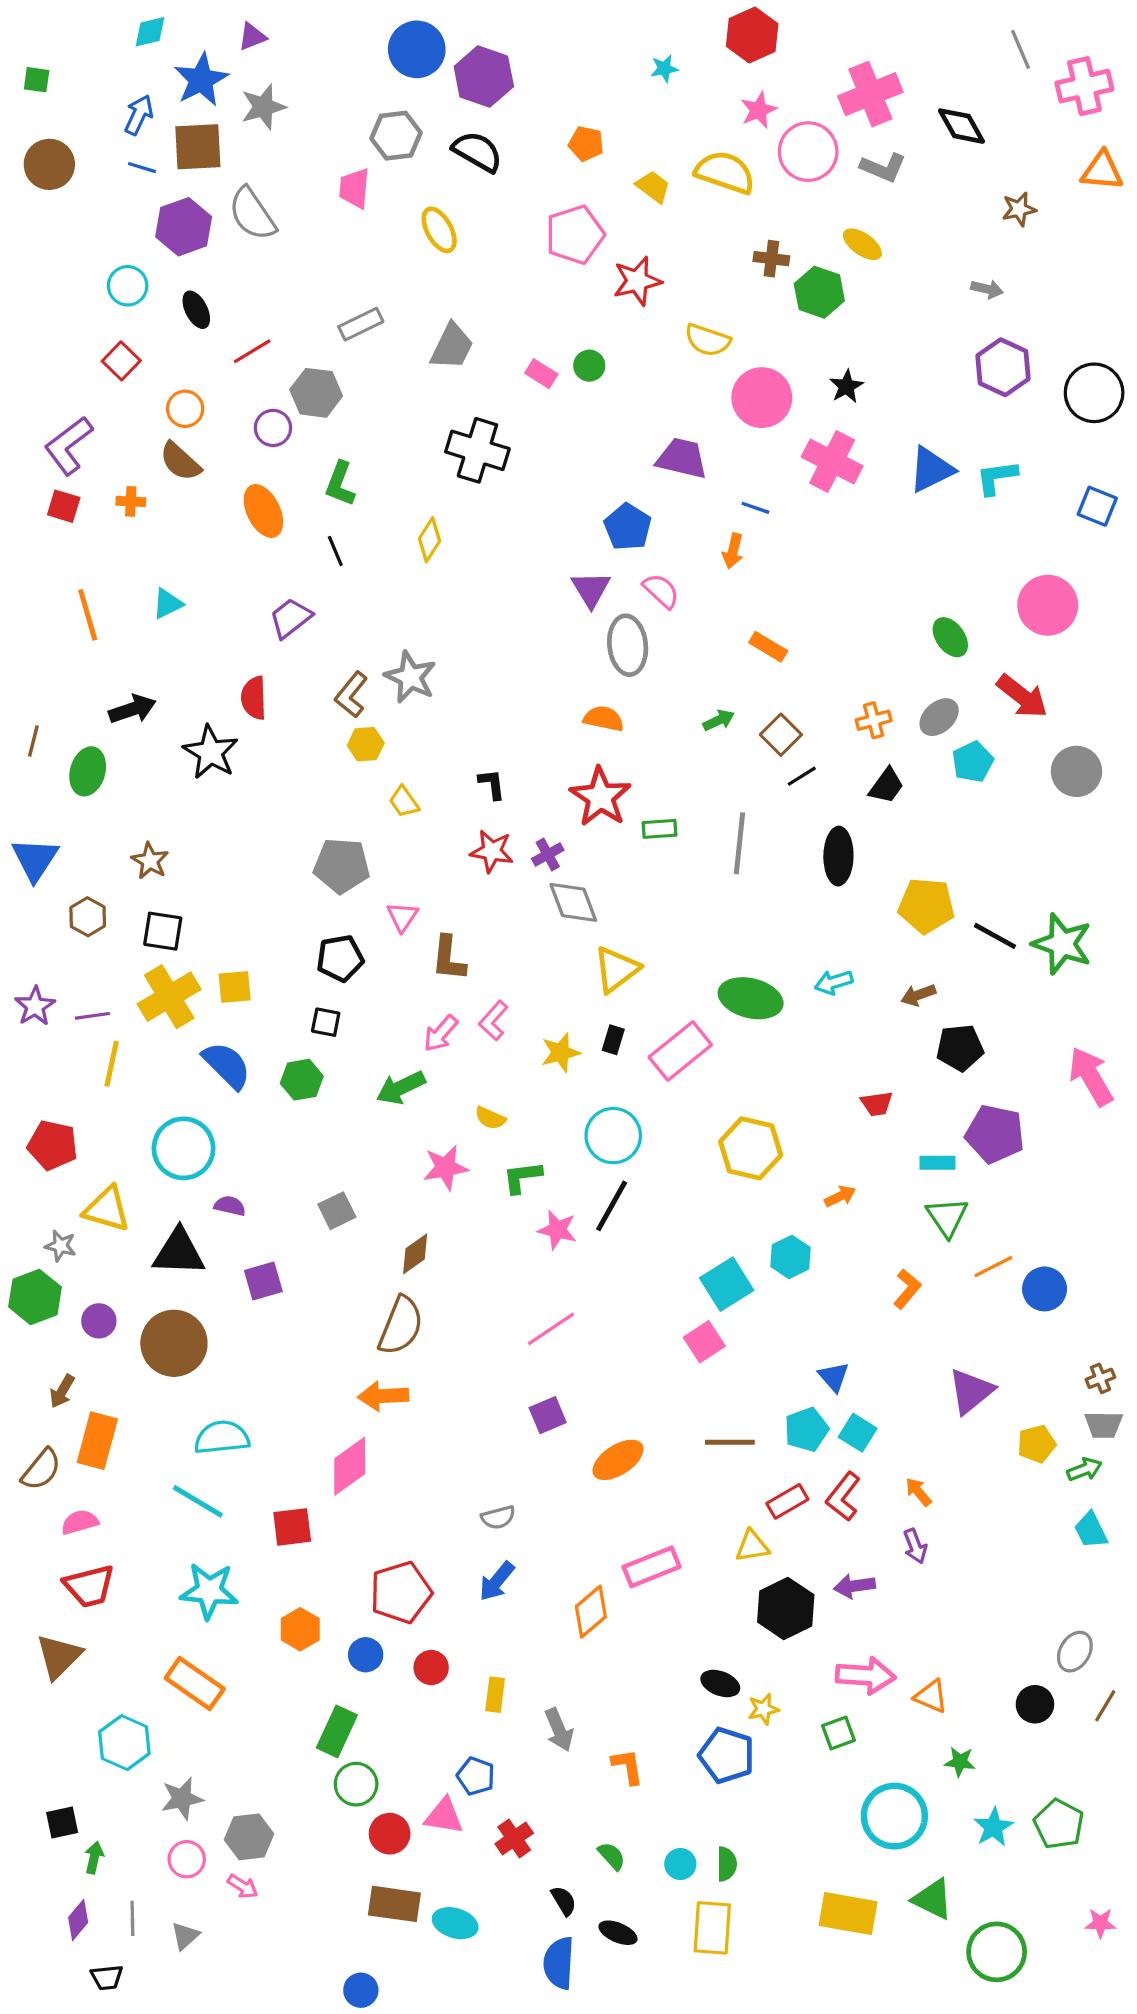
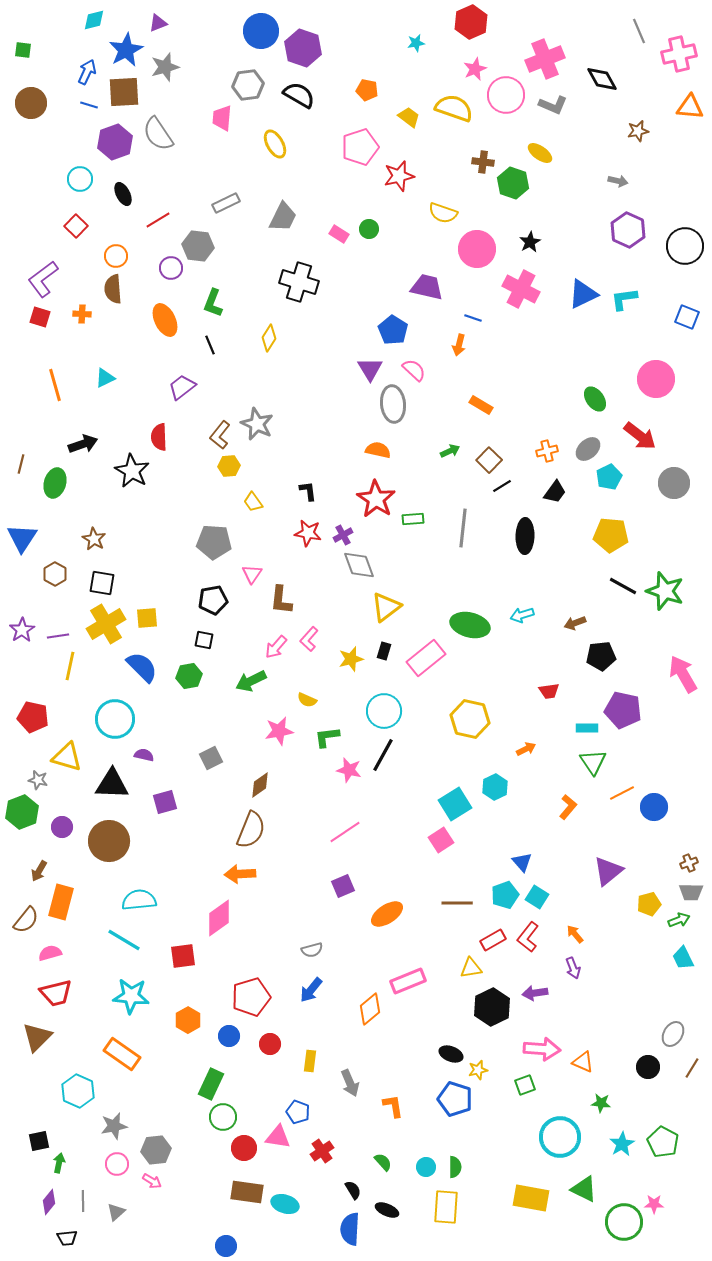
brown semicircle: (180, 461) -> (113, 289), turned 44
yellow pentagon: (926, 906) -> (611, 535), moved
pink star: (1100, 1923) -> (654, 1204), moved

